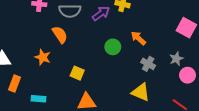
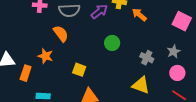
orange arrow: (138, 38) -> (139, 15), moved
pink circle: (188, 75) -> (177, 73), moved
orange rectangle: (14, 83) -> (26, 73), moved

